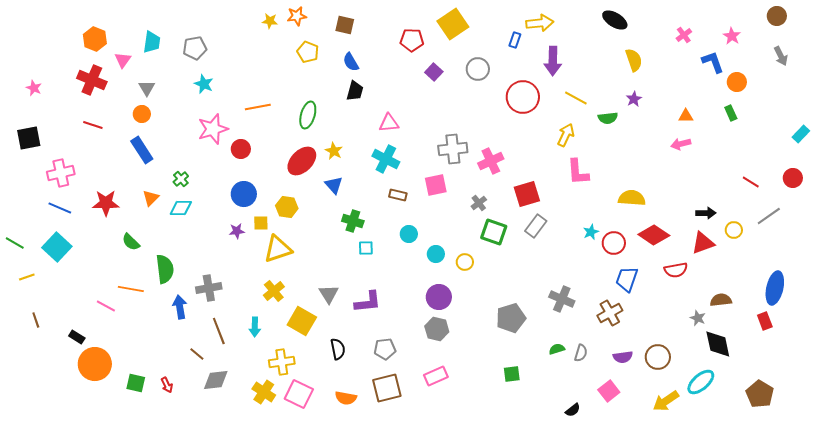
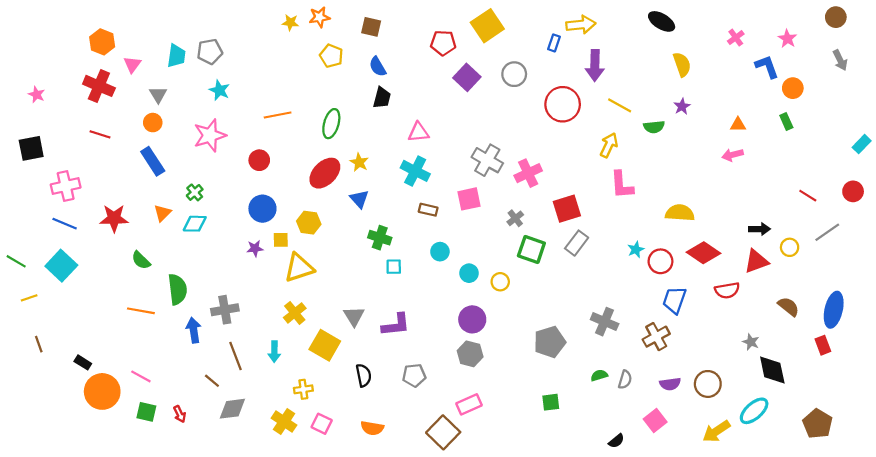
cyan trapezoid: (152, 42) -> (176, 56), moved
purple square: (434, 72) -> (467, 77), size x1.4
pink star: (213, 129) -> (210, 135), moved
gray cross: (453, 149) -> (487, 160), turned 36
brown semicircle: (721, 300) -> (788, 306), moved, turned 45
pink line: (106, 306) -> (141, 376), moved
yellow cross: (282, 362) -> (303, 389), size x0.7
brown square: (387, 388) -> (443, 432), moved, turned -32
pink square: (299, 394) -> (322, 424), size x0.7

